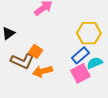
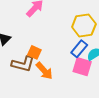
orange arrow: (42, 71) -> (44, 71), turned -108
pink square: (80, 73) -> (82, 67), turned -36

